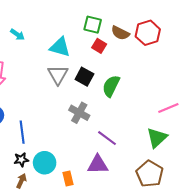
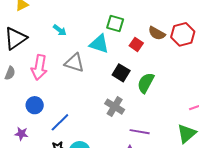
green square: (93, 25) -> (115, 24), moved
gray triangle: (58, 75) -> (74, 63), moved, turned -45
blue line: (22, 132) -> (60, 122), turned 50
purple line: (107, 138) -> (140, 132), turned -30

